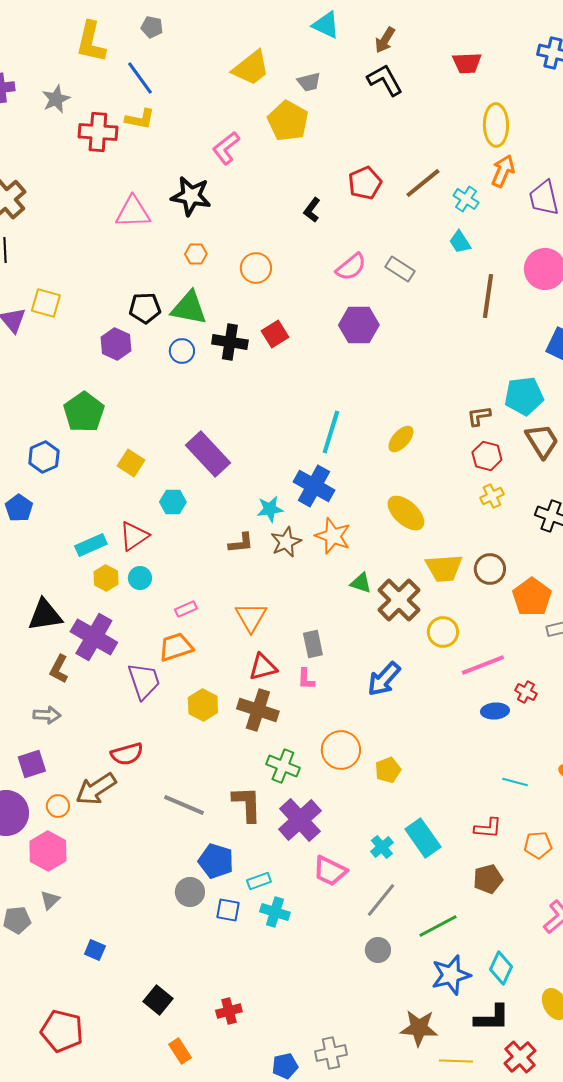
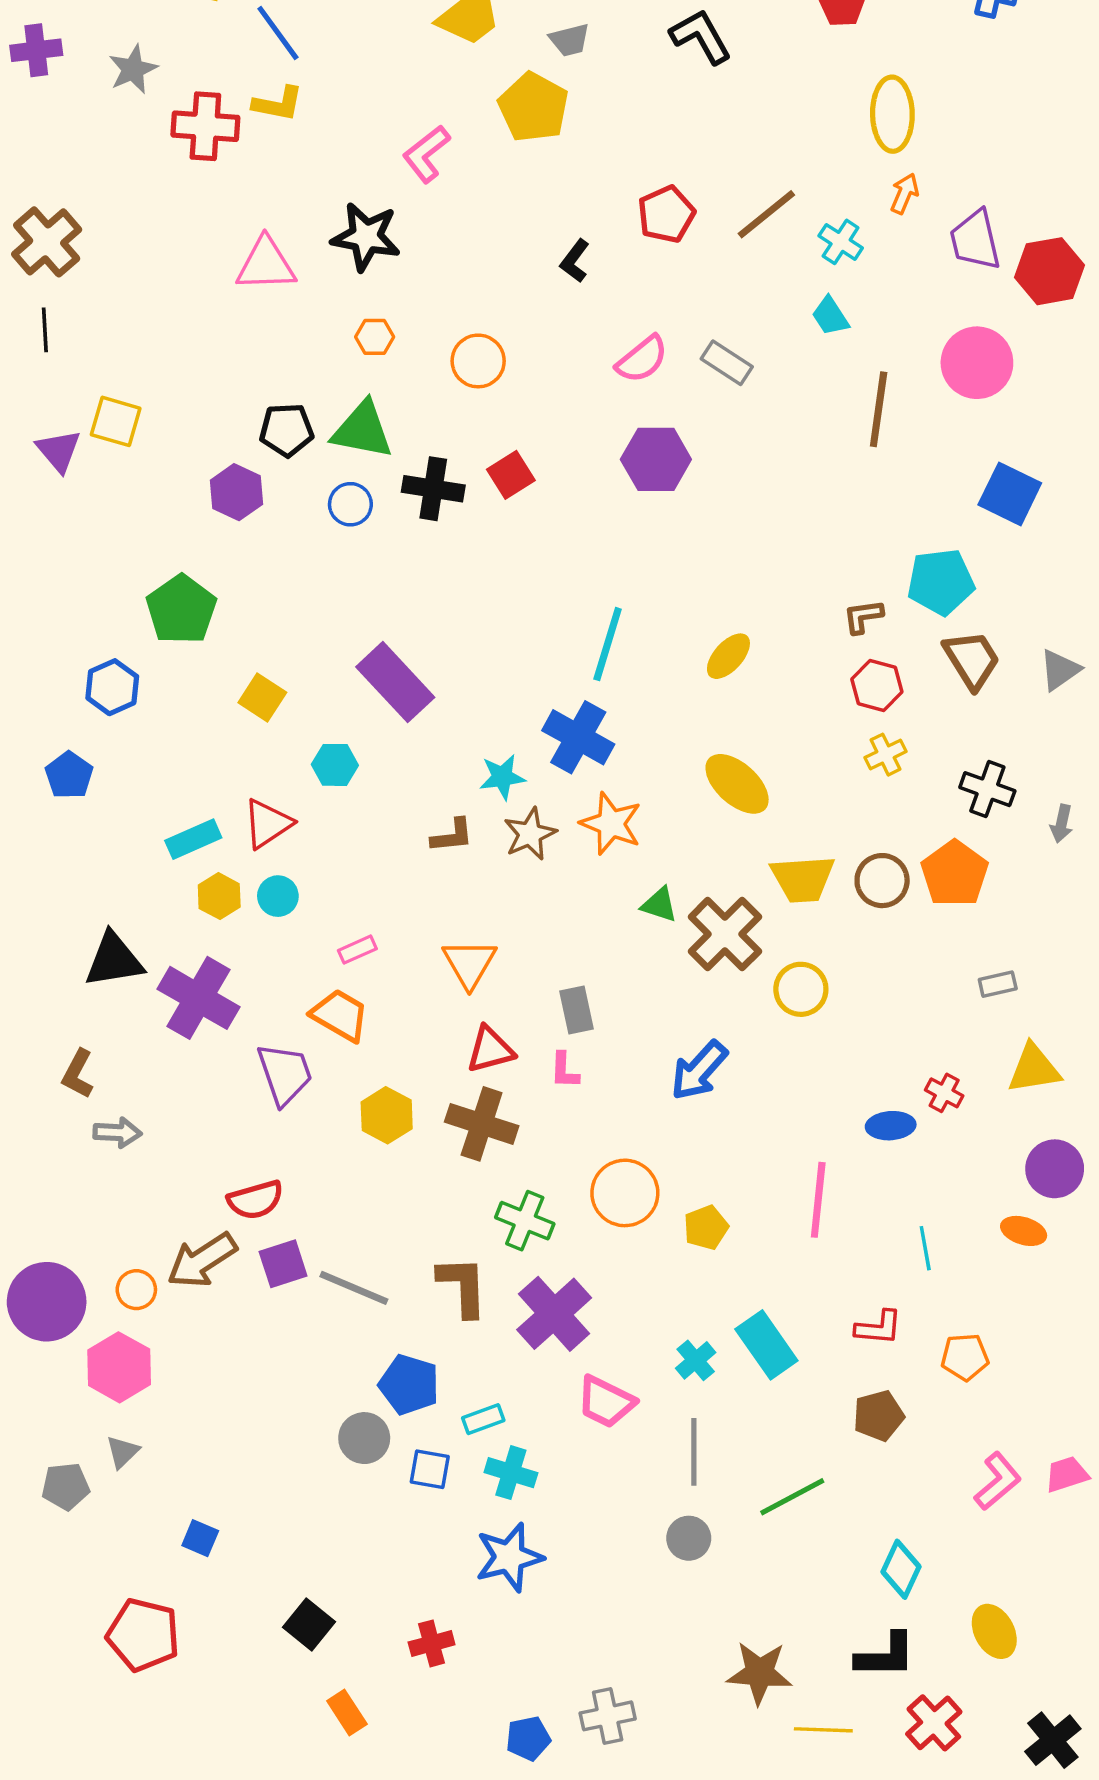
orange arrow: (503, 171) -> (904, 194), size x0.7
orange pentagon: (532, 597) -> (955, 874), moved
orange trapezoid: (176, 647) -> (340, 1015), turned 48
pink line: (483, 665) -> (818, 1200), moved, turned -63
brown L-shape: (59, 669) -> (78, 1074), moved
purple square: (32, 764) -> (283, 1264), moved
cyan line: (515, 782) -> (925, 1248), turned 65
gray line: (381, 900) -> (694, 1452), turned -39
blue star: (451, 975) -> (509, 1557), moved
red pentagon: (62, 1031) -> (143, 1635), moved

